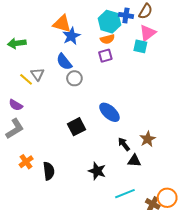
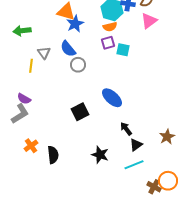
cyan square: (140, 46) -> (123, 50), moved
gray triangle: (37, 74) -> (44, 53), moved
yellow line: (26, 79) -> (31, 66), turned 56
purple semicircle: (16, 105) -> (24, 99), moved
brown star: (148, 139) -> (167, 137), moved
black triangle: (134, 161) -> (136, 145), turned -40
cyan line: (125, 194) -> (134, 165), moved

